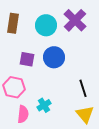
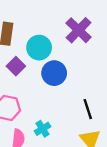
cyan circle: (46, 25) -> (39, 48), moved
purple square: (27, 59) -> (16, 66), moved, turned 35

